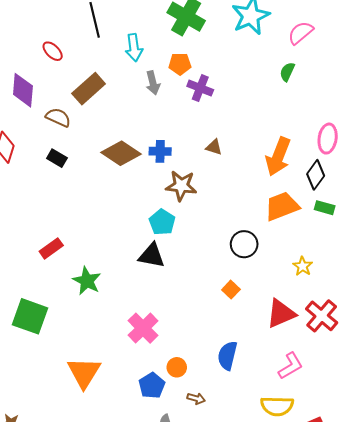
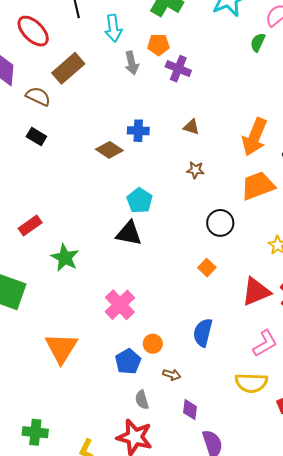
red ellipse: (53, 51) -> (33, 31), size x1.6
green semicircle: (287, 72) -> (258, 42), moved
brown diamond: (121, 153) -> (109, 150), moved, size x0.7
brown star: (181, 186) -> (195, 170), moved, size x0.6

